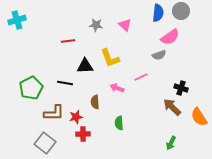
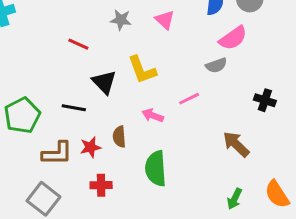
red line: (68, 41) -> (78, 44), turned 32
black triangle: (85, 66) -> (104, 82), turned 48
black cross: (181, 88) -> (265, 100), moved
red star: (76, 117) -> (90, 147), moved
orange semicircle: (199, 117) -> (277, 194), moved
green semicircle: (119, 123) -> (156, 168), size x1.6

